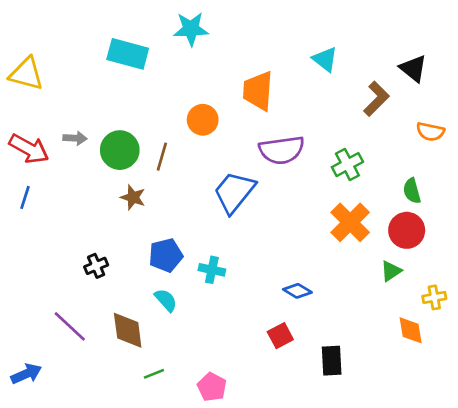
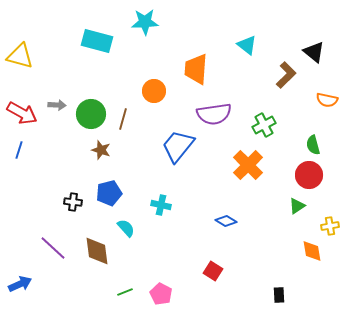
orange cross: (350, 222) -> (248, 165), moved
blue pentagon: (166, 255) -> (109, 193), moved
black cross: (96, 266) -> (73, 202), turned 30
red square: (280, 336) -> (213, 271), moved, turned -30
black rectangle: (332, 361) -> (279, 295), moved, size x0.7
green line: (154, 374) -> (125, 292), moved

